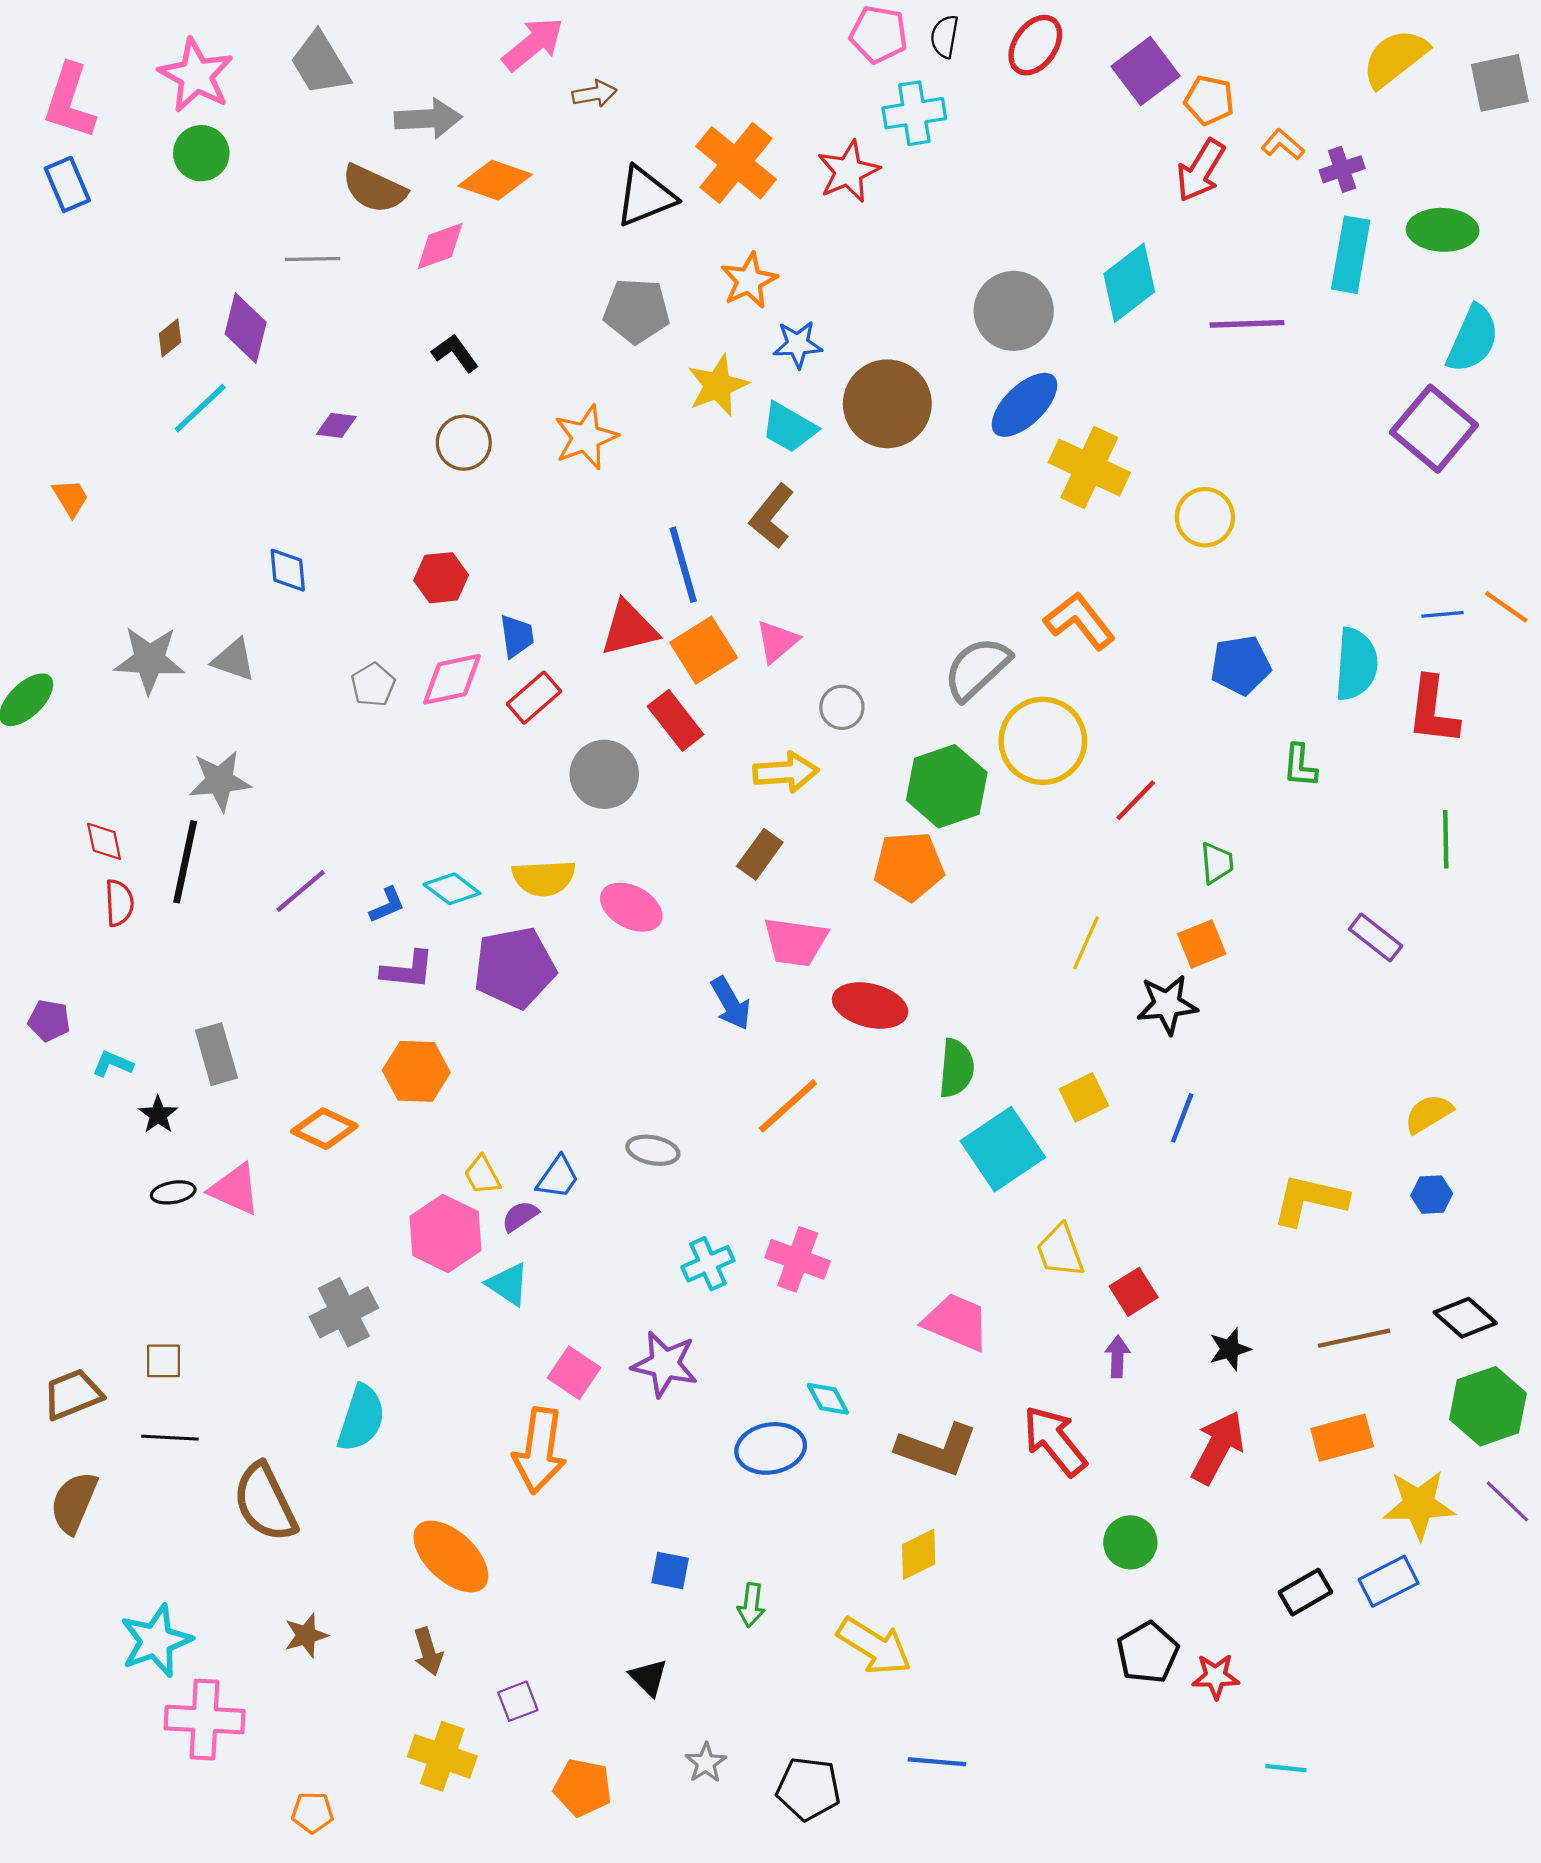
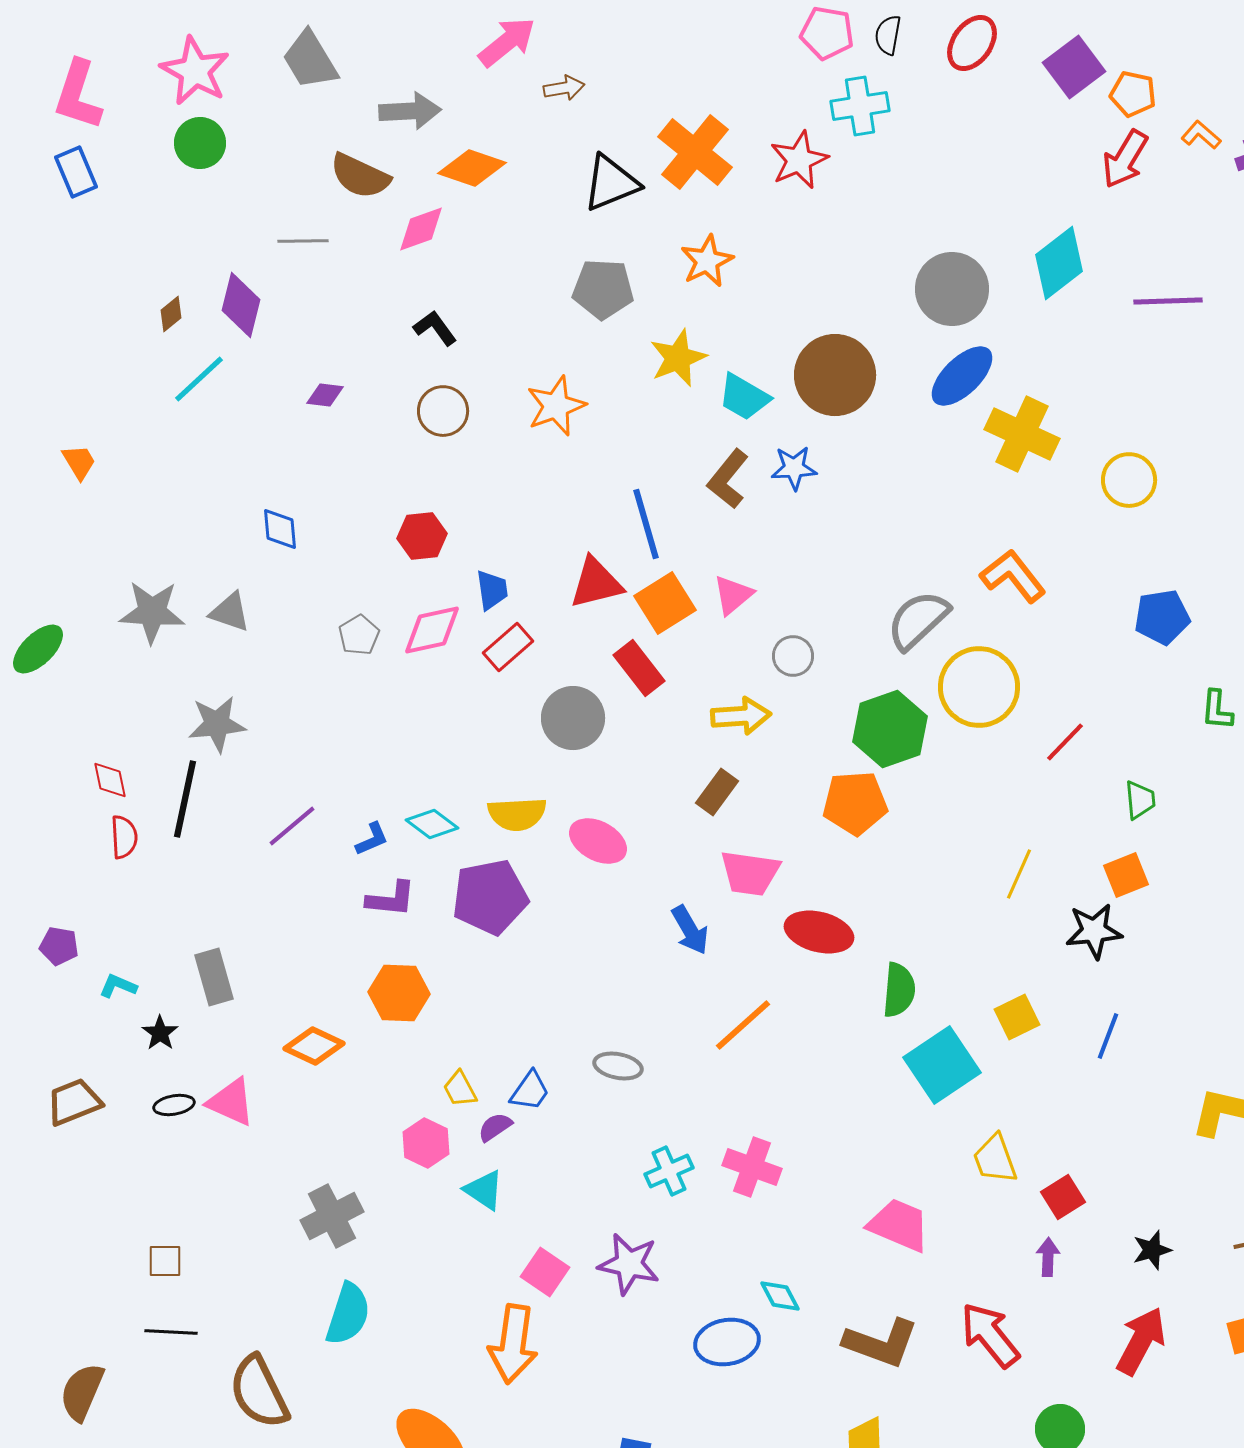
blue star: (798, 344) -> (794, 468), moved
pink hexagon: (445, 1233) -> (426, 1143), size x0.7
brown trapezoid: (73, 1394) -> (74, 1102), moved

